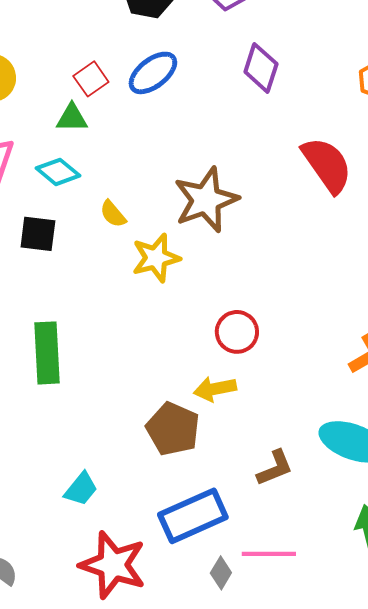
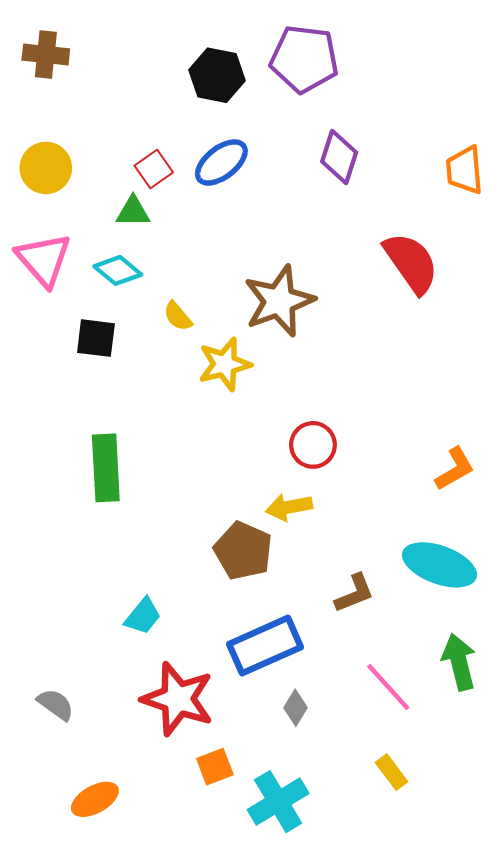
pink line: (269, 554) -> (388, 687), moved, turned 48

